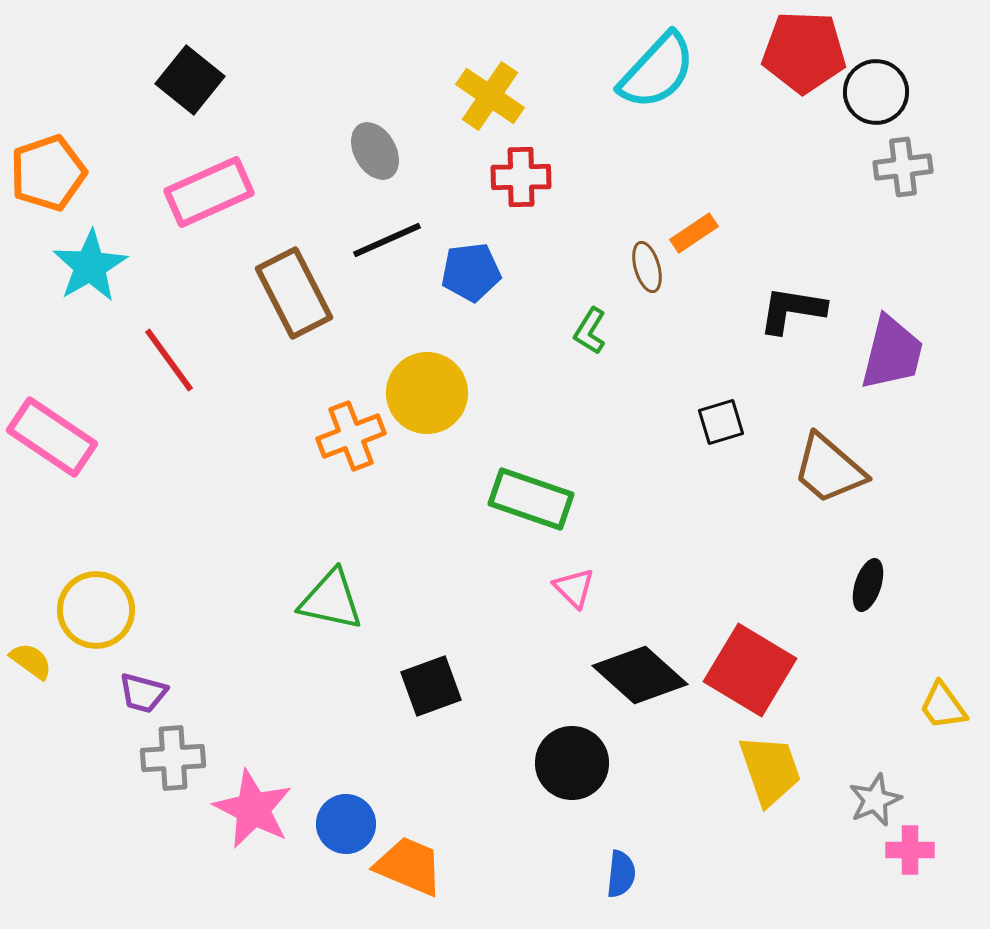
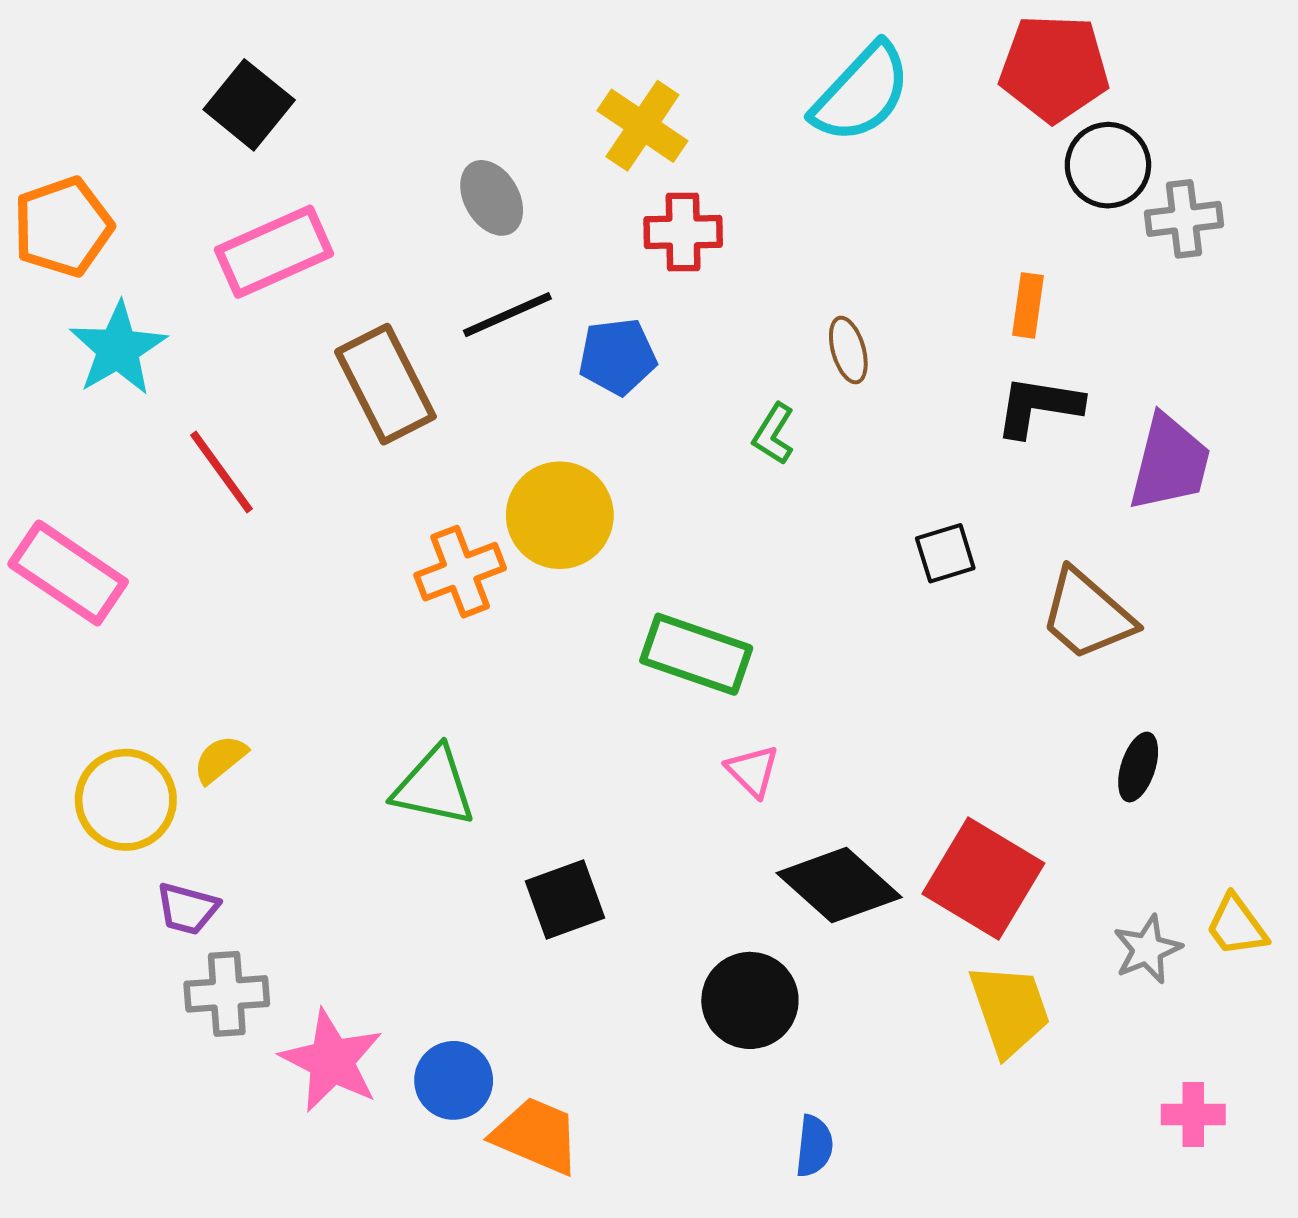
black circle: (876, 92) -> (1108, 165), moved
orange rectangle: (694, 233) -> (1028, 305), moved, turned -48
yellow semicircle: (31, 661) -> (220, 759), moved, turned -75
gray star: (875, 800) -> (1147, 949), moved

